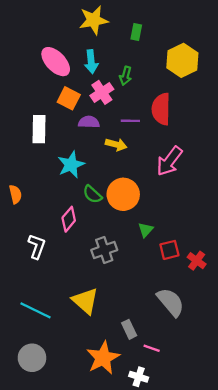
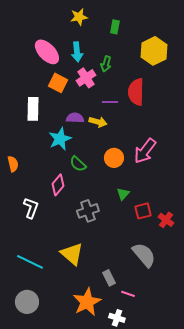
yellow star: (94, 20) -> (79, 17), size x0.7
purple semicircle: (89, 122) -> (75, 118), moved
pink arrow: (169, 161) -> (145, 151), moved
orange circle: (123, 194) -> (114, 158), moved, size x0.7

